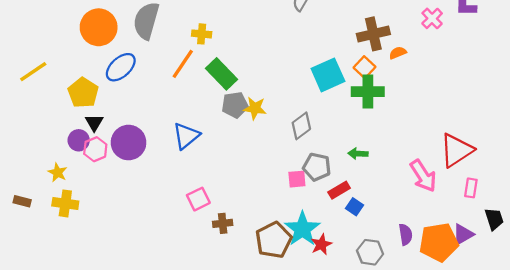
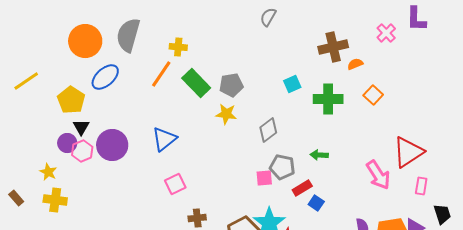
orange square: (364, 67) -> (373, 95), moved
cyan square: (328, 75) -> (292, 84), size x0.6
gray pentagon: (235, 105) -> (231, 85), moved
pink square: (198, 199) -> (175, 184), moved
brown rectangle: (22, 201) -> (16, 198), turned 35

